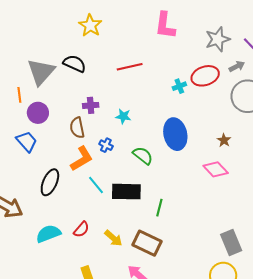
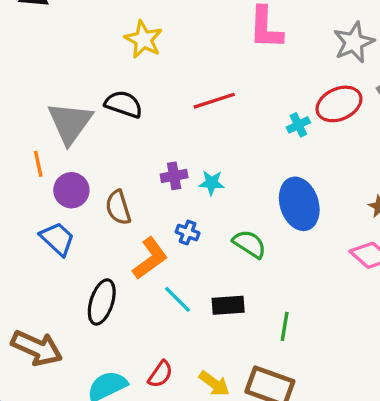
purple cross: (91, 105) -> (174, 176), moved
brown semicircle: (77, 128) -> (118, 207), moved
black rectangle: (126, 192) -> (228, 305), size x0.7

